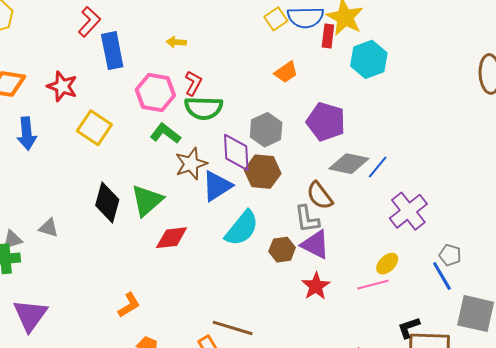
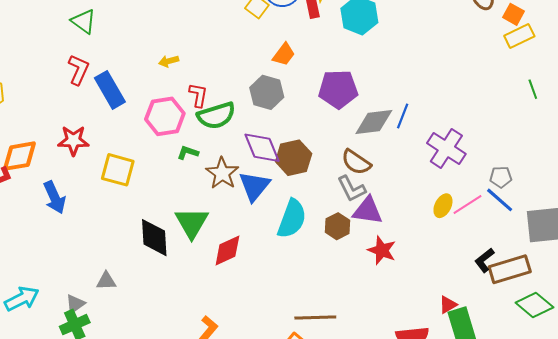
gray hexagon: (266, 130) -> (267, 92), moved
green L-shape: (165, 134) -> (188, 152), size x0.7
pink line: (373, 285) -> (467, 205), moved

